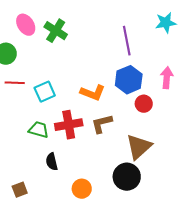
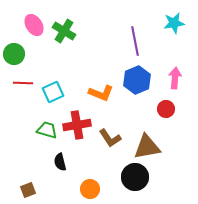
red circle: (144, 104) -> (166, 109), moved
brown L-shape: (102, 124) -> (110, 138), moved, turned -110
brown triangle: (139, 147) -> (147, 147), turned 32

